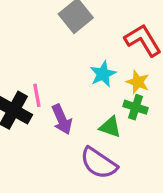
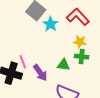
cyan star: (103, 74) -> (50, 24), moved
green triangle: (110, 127) -> (63, 65), moved

